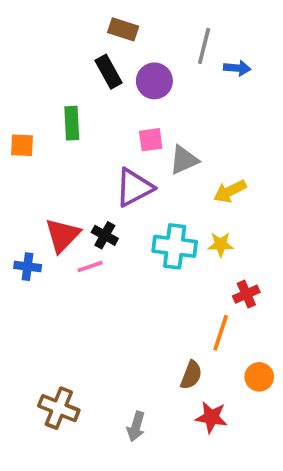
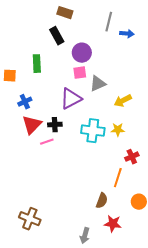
purple circle: (154, 81) -> (82, 53), moved
black cross: (105, 235) -> (55, 125), turned -32
blue cross: (28, 267) -> (25, 102), moved, turned -32
gray arrow: (136, 426) -> (85, 236), moved

